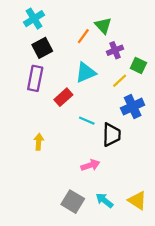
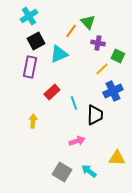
purple cross: (115, 50) -> (98, 43), turned 32
cyan triangle: (86, 73) -> (59, 54), moved
red rectangle: (63, 97) -> (52, 92), moved
cyan line: (87, 121) -> (74, 103), turned 48
yellow triangle: (137, 200) -> (117, 158), moved, turned -30

